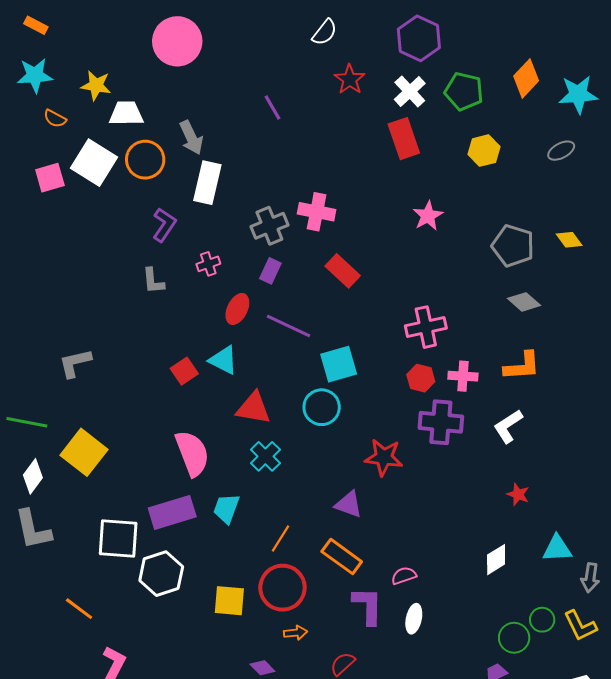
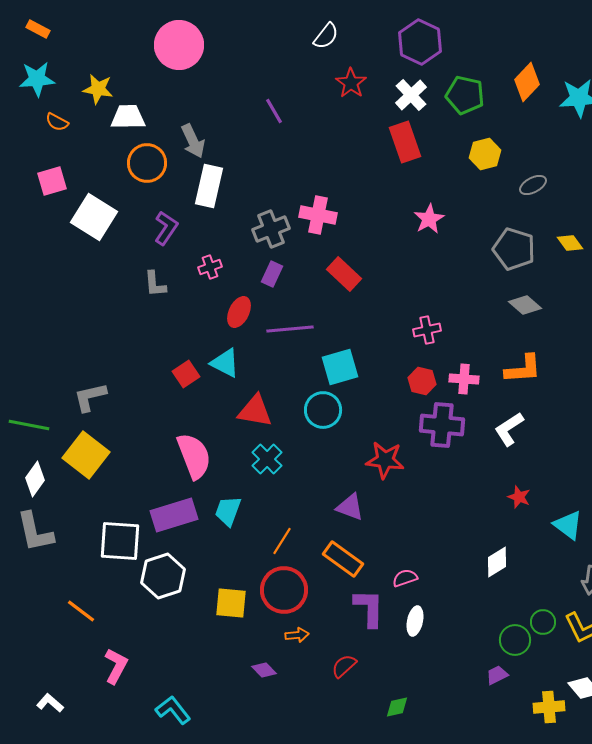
gray ellipse: (561, 151) -> (533, 185), moved
white square: (94, 163) -> (94, 217), moved
purple line: (289, 326) -> (290, 329), turned -30
pink cross: (426, 327) -> (427, 330), size x0.7
gray L-shape: (75, 363) -> (90, 397), moved
cyan triangle: (557, 549) -> (568, 525), moved, turned 40

